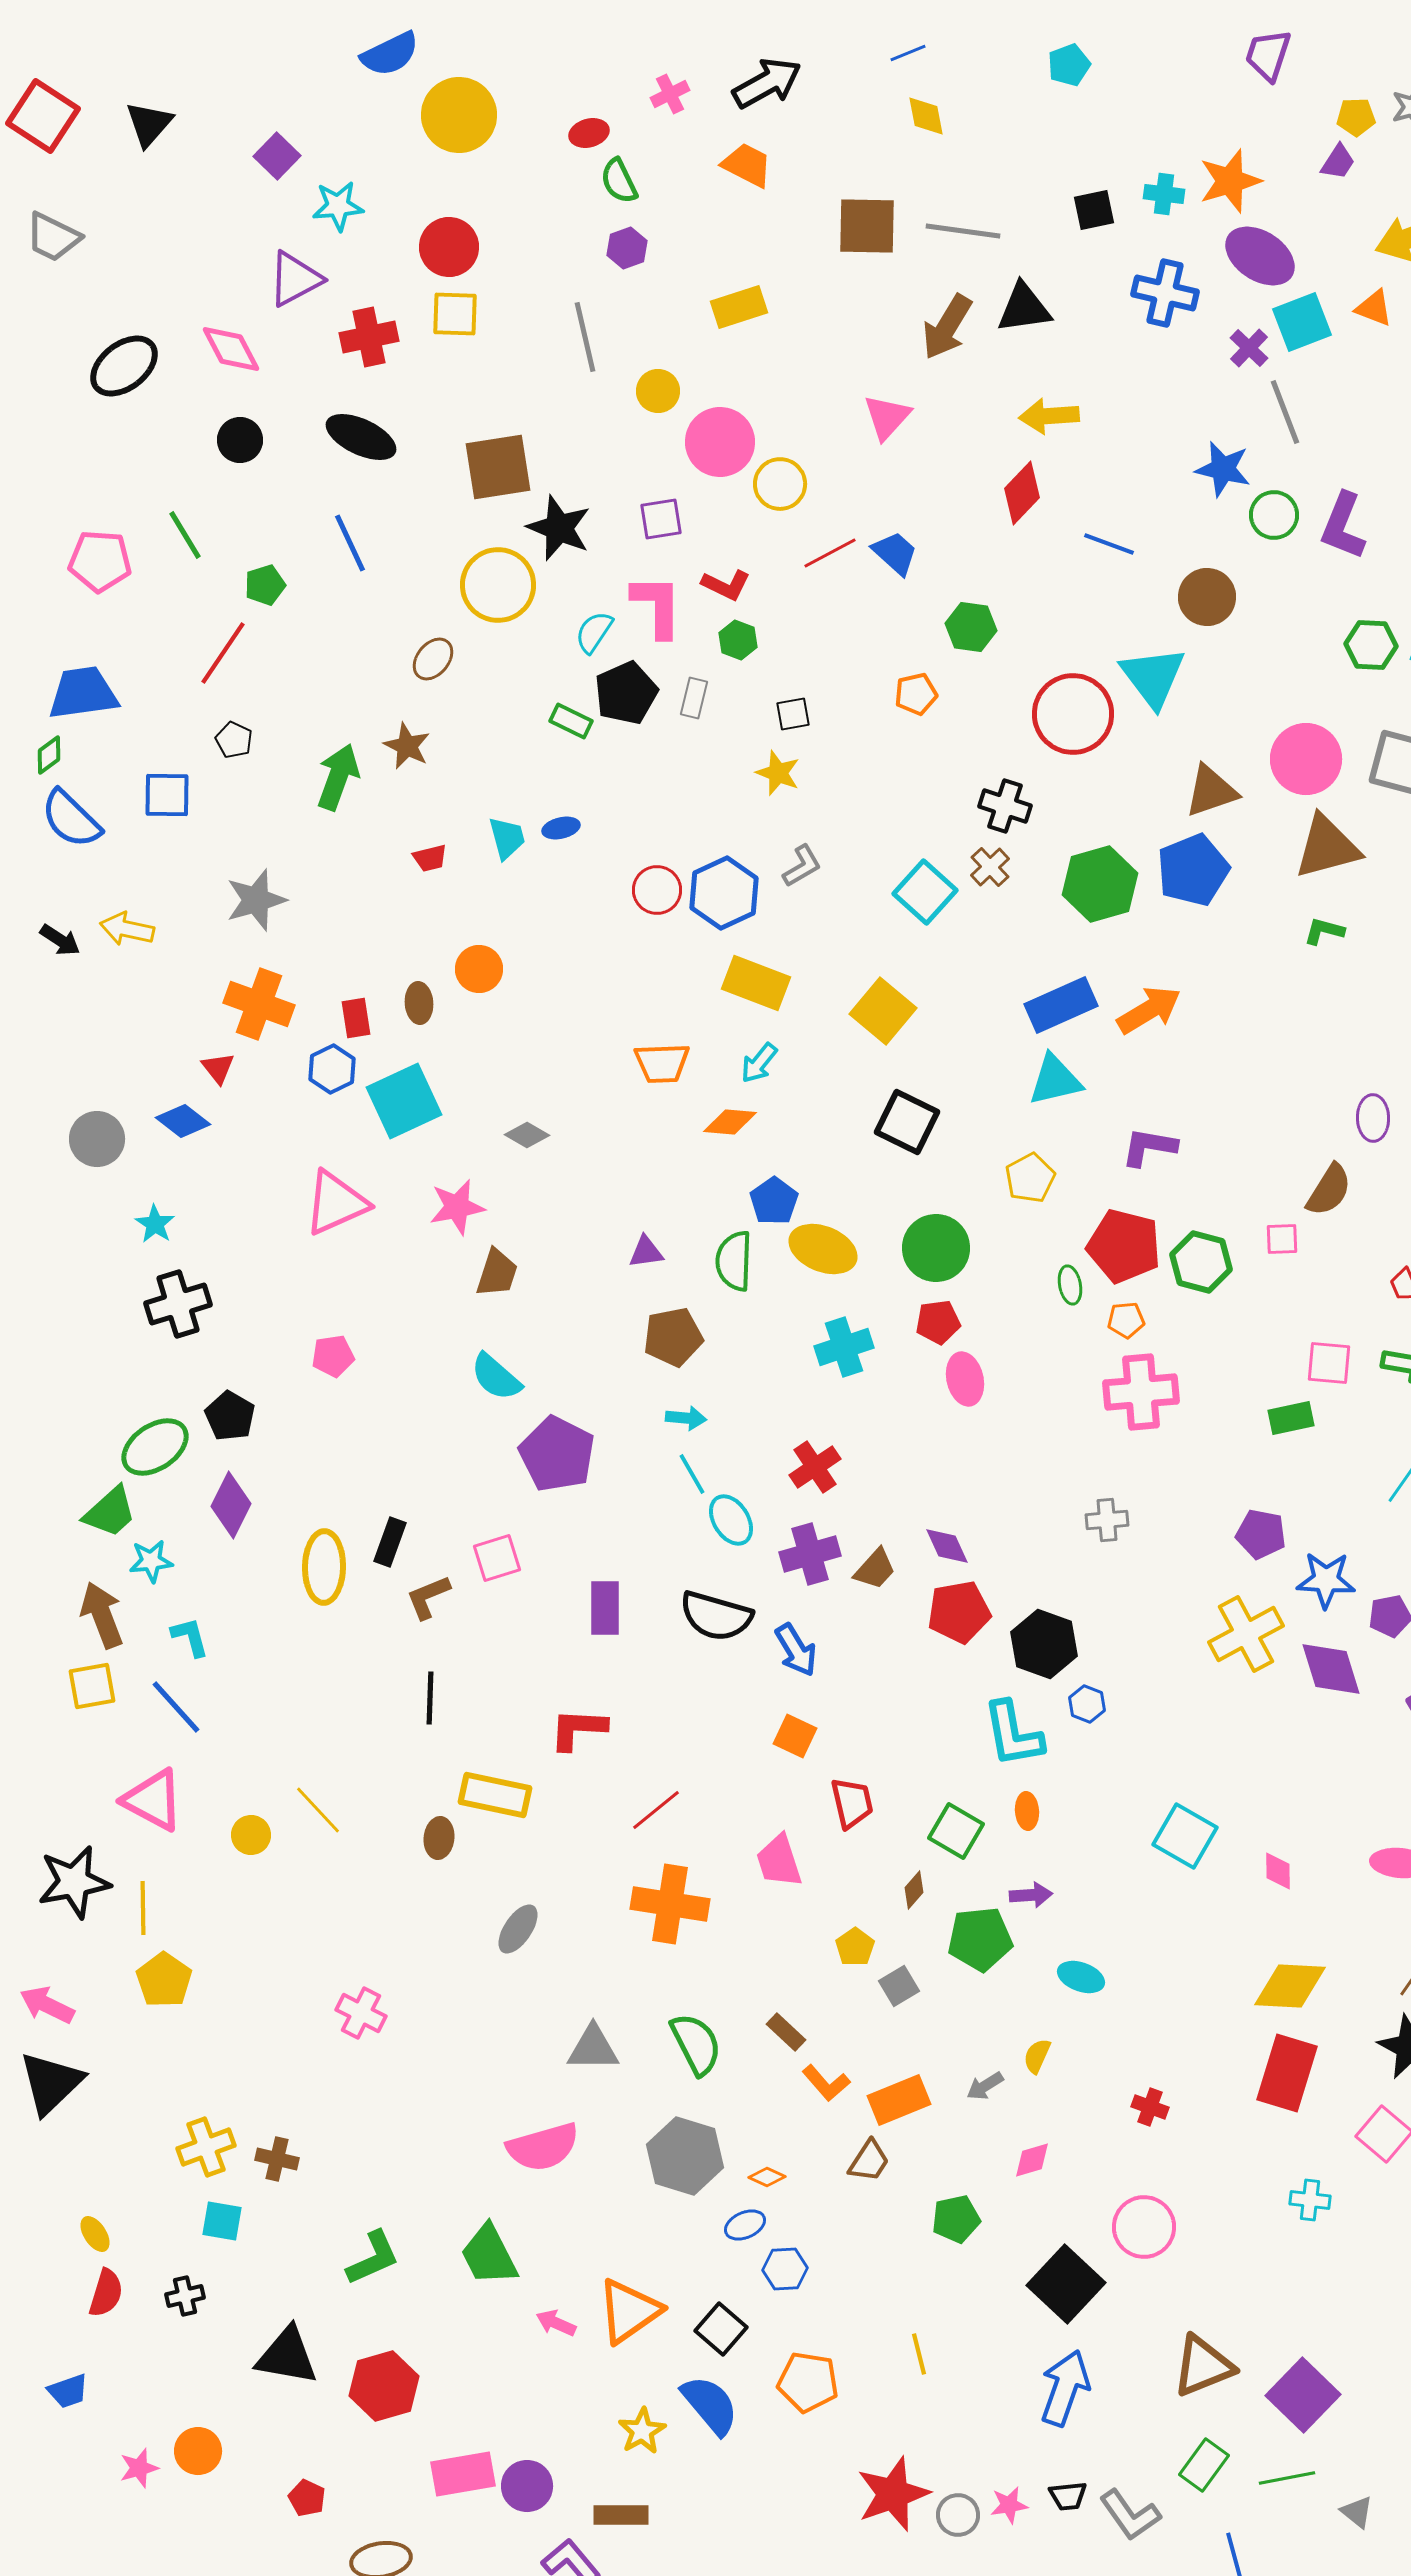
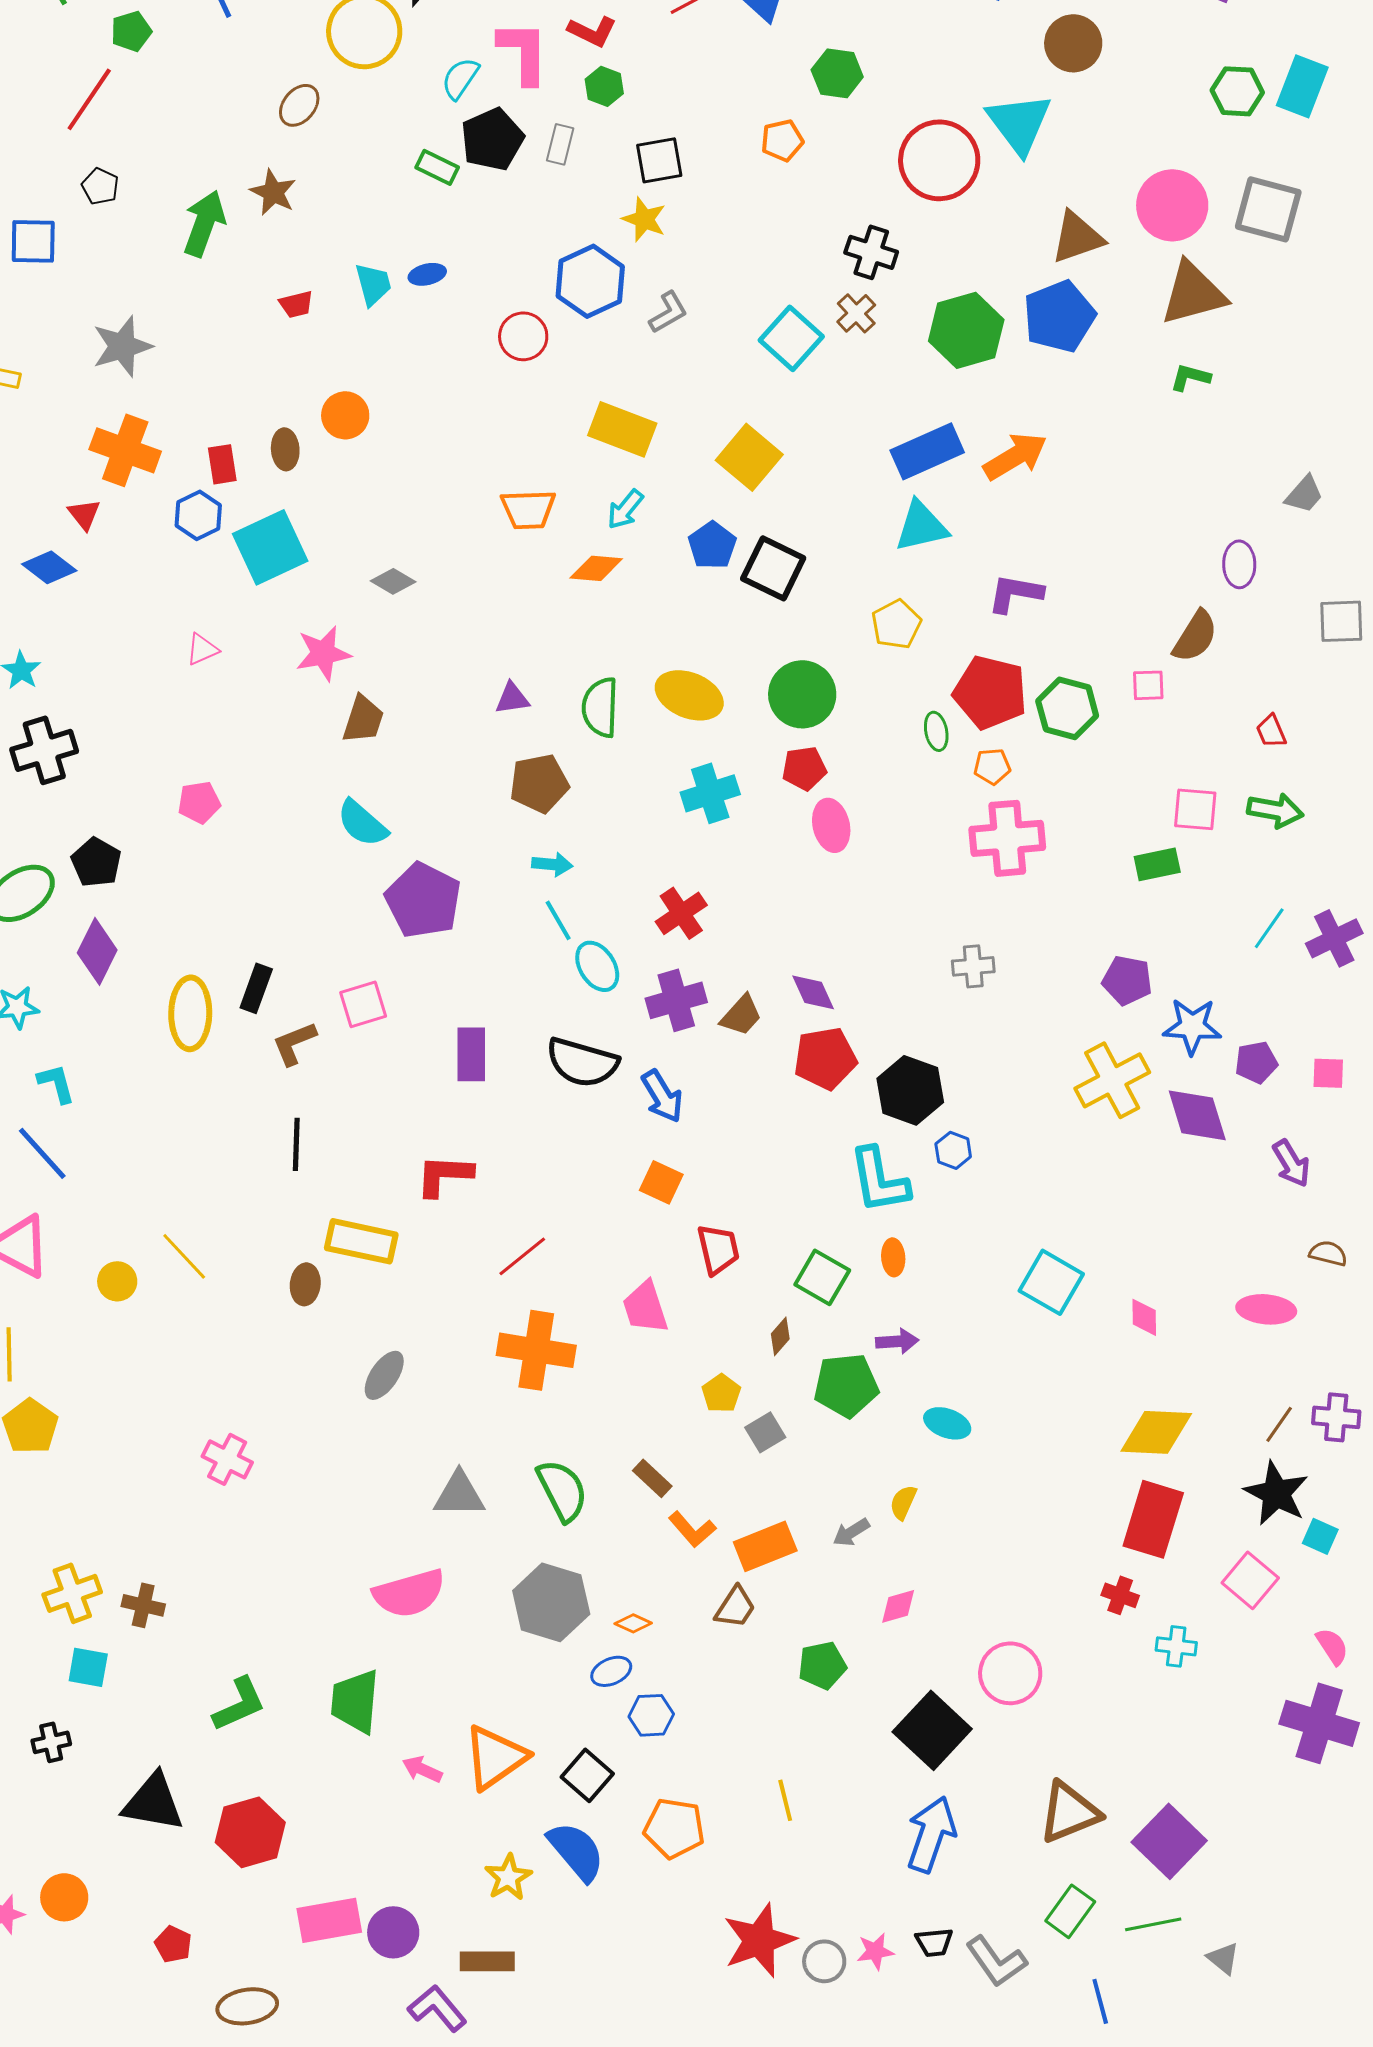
black square: (793, 714) -> (659, 160), size x1.4
blue hexagon: (724, 893) -> (590, 281), moved
blue pentagon: (774, 1201) -> (712, 545), moved
pink triangle: (336, 1203) -> (202, 649), size x0.5
red cross: (1150, 2107) -> (1120, 1595), moved
green trapezoid: (489, 2255) -> (355, 1701), turned 32

